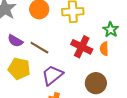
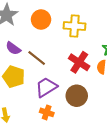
brown circle: (96, 83) -> (77, 96), moved

